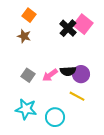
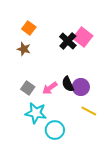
black semicircle: (68, 71) -> (68, 84), turned 70
yellow line: (77, 96) -> (89, 111), moved
cyan star: (26, 109) -> (36, 113), moved

